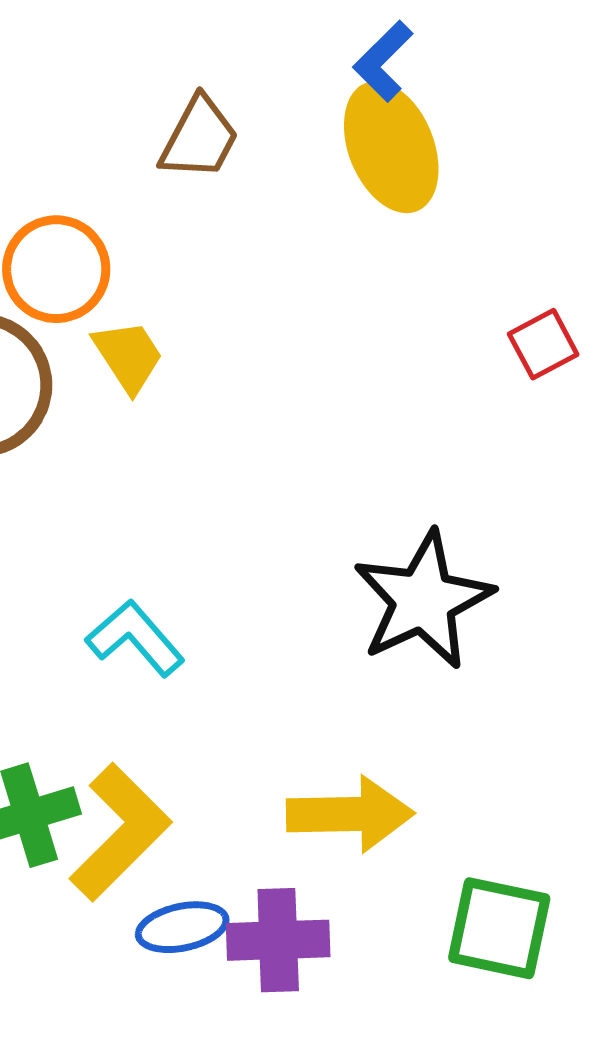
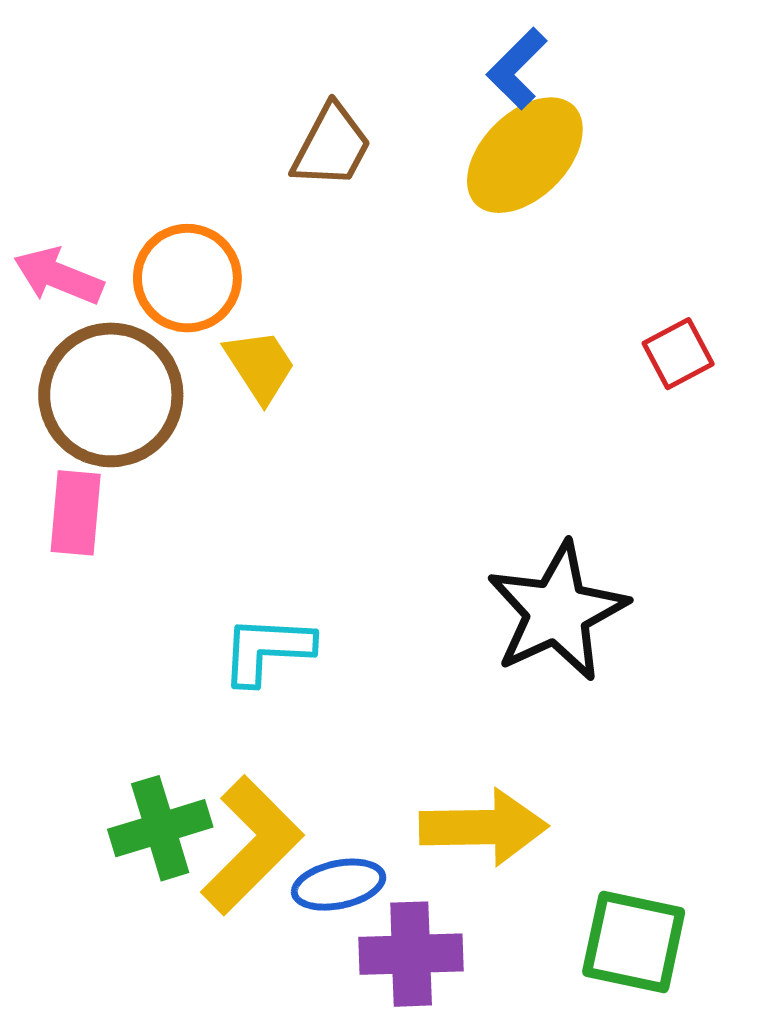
yellow ellipse: (391, 147) -> (525, 155), turned 67
cyan L-shape: (135, 638) -> (267, 650), turned -46
blue ellipse: (182, 927) -> (339, 885), moved

